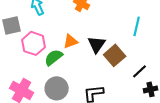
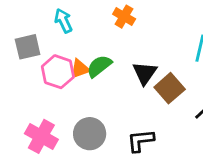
orange triangle: (71, 41) -> (80, 69), moved
green semicircle: (54, 57) -> (99, 66), moved

